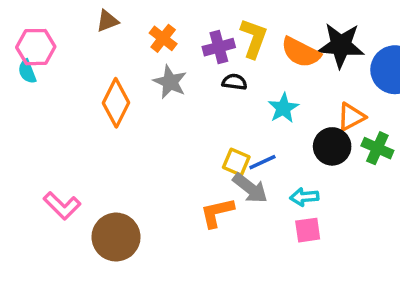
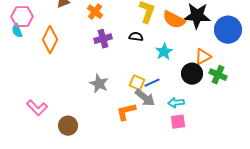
purple cross: (219, 47) -> (103, 39), moved
gray star: (170, 82) -> (99, 84), moved
orange diamond: (116, 103) -> (50, 40), moved
brown circle: (116, 237) -> (68, 126), size x0.7

